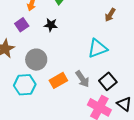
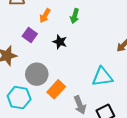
purple square: (22, 25) -> (30, 35), turned -32
orange rectangle: (58, 80) -> (56, 89), moved, turned -30

